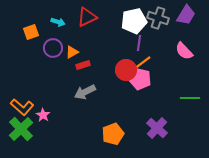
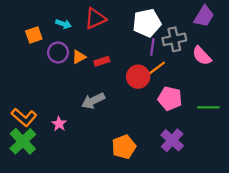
gray cross: (158, 18) -> (174, 39), moved, turned -30
red rectangle: (83, 65) -> (102, 61), moved
pink pentagon: (140, 79) -> (170, 99), moved
pink star: (43, 115) -> (59, 124), moved

